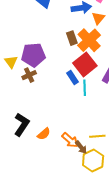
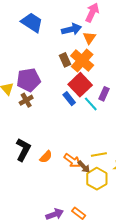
cyan line: (85, 88) -> (91, 104), moved, turned -35

